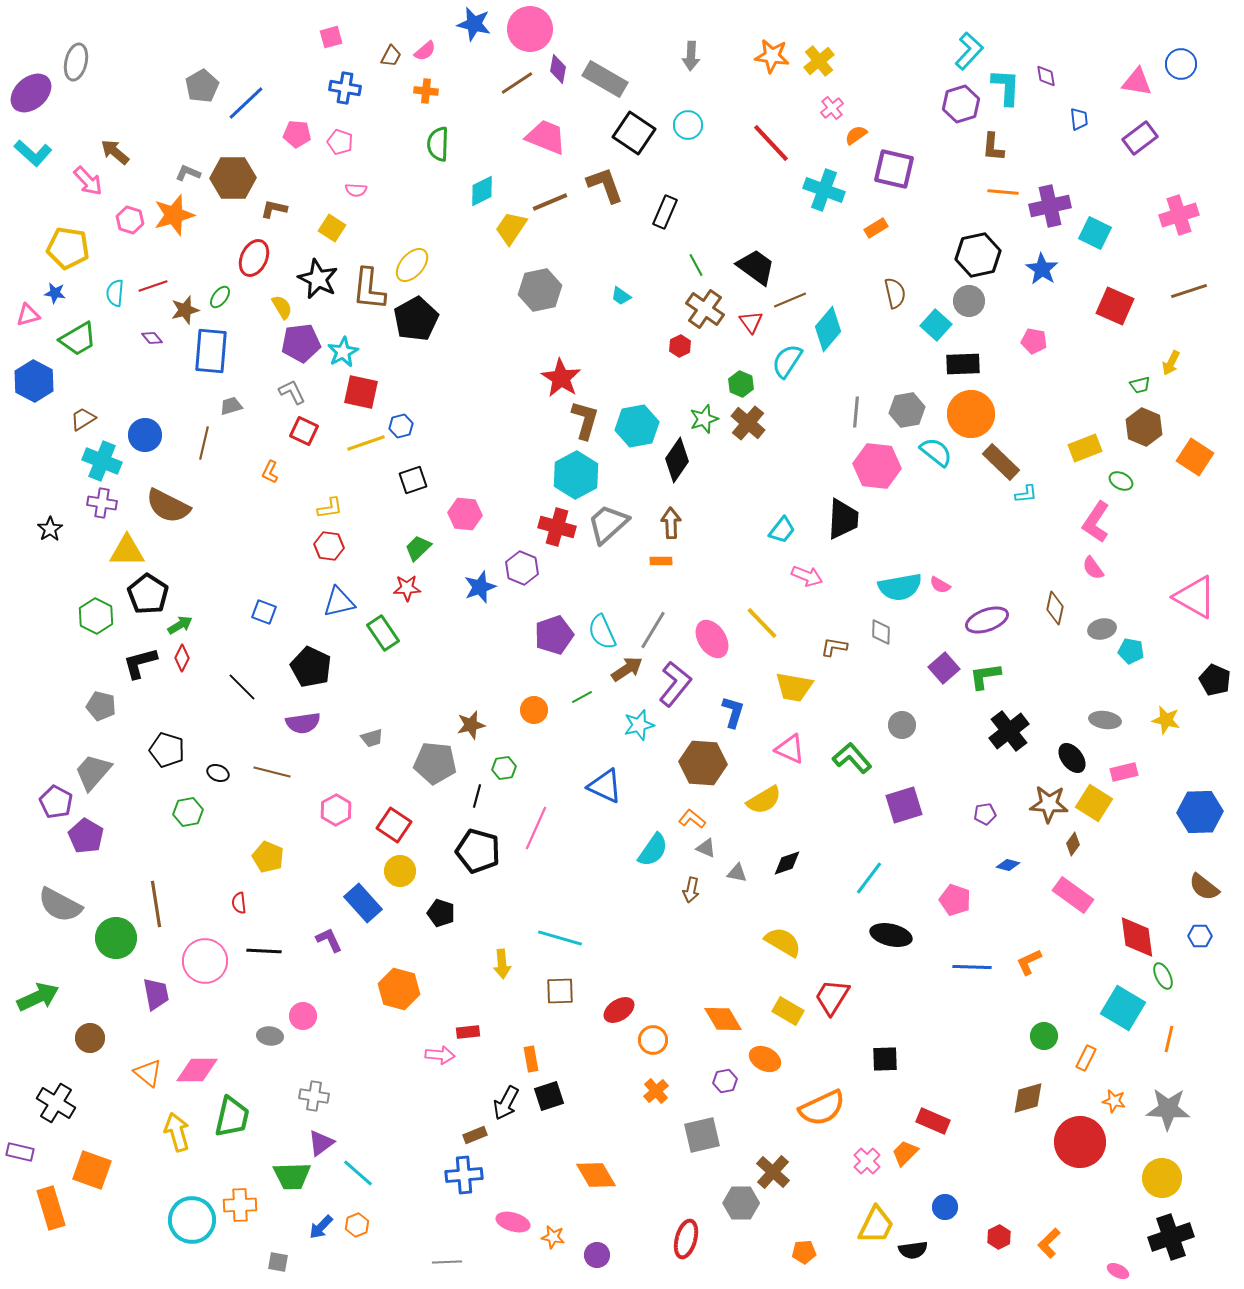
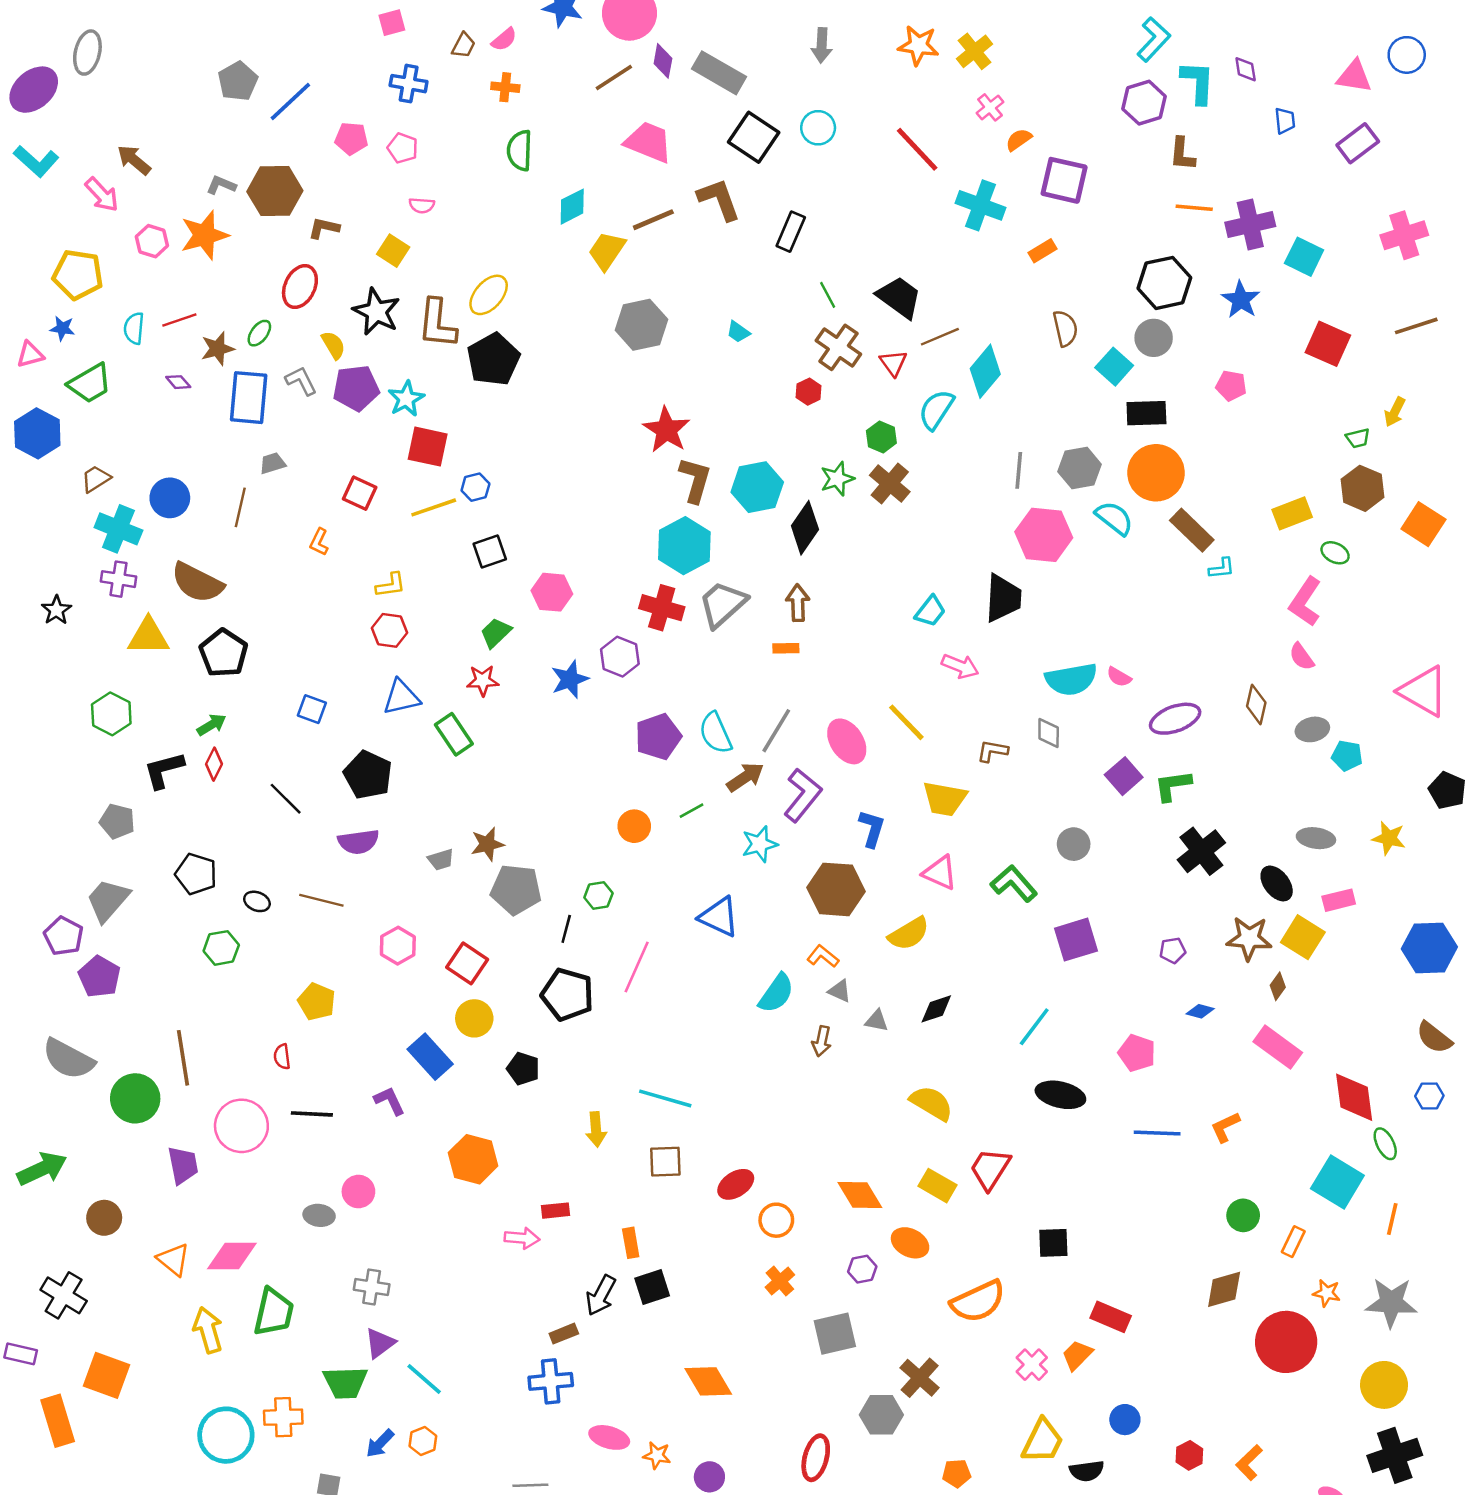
gray L-shape: (292, 392) -> (301, 381), moved
black pentagon: (148, 594) -> (224, 653), moved
brown star: (471, 725) -> (487, 844), moved

